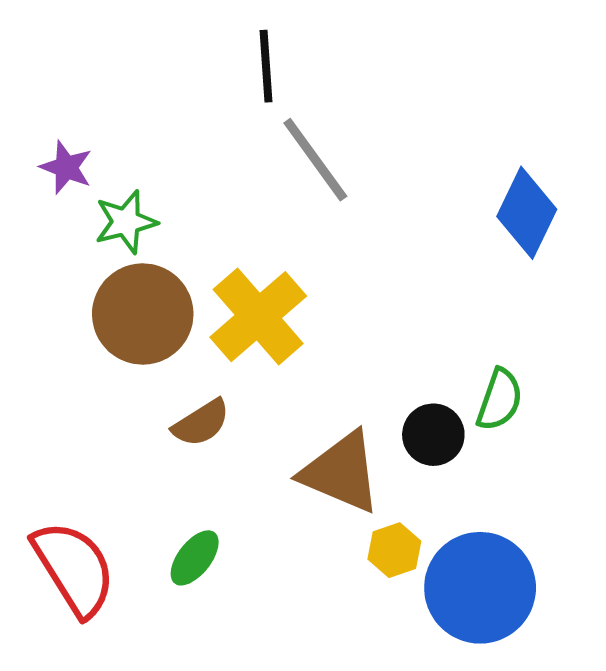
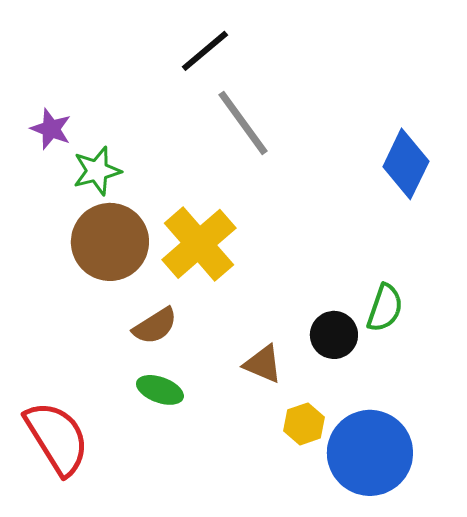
black line: (266, 66) -> (205, 51), turned 54
brown triangle: (341, 472) -> (263, 364), size x0.6
green ellipse: (195, 558) -> (160, 390), moved, turned 72

